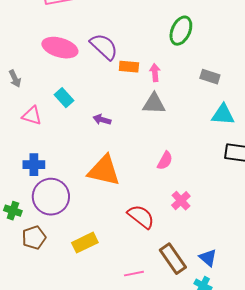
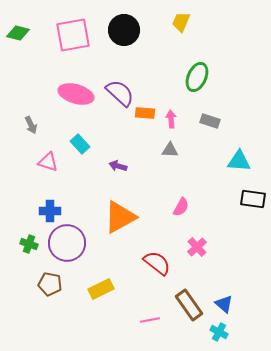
gray rectangle: (210, 77) -> (210, 121), moved
gray triangle: (154, 104) -> (170, 150), size x0.7
orange triangle: (104, 171) -> (120, 217), turned -42
green cross: (13, 211) -> (29, 244), moved
brown pentagon: (34, 238) -> (50, 284), turned 30

